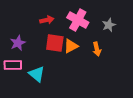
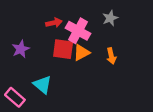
pink cross: (78, 20) -> (78, 31), moved
gray star: (109, 25) -> (110, 18), moved
pink rectangle: (13, 65) -> (15, 97), moved, turned 42

